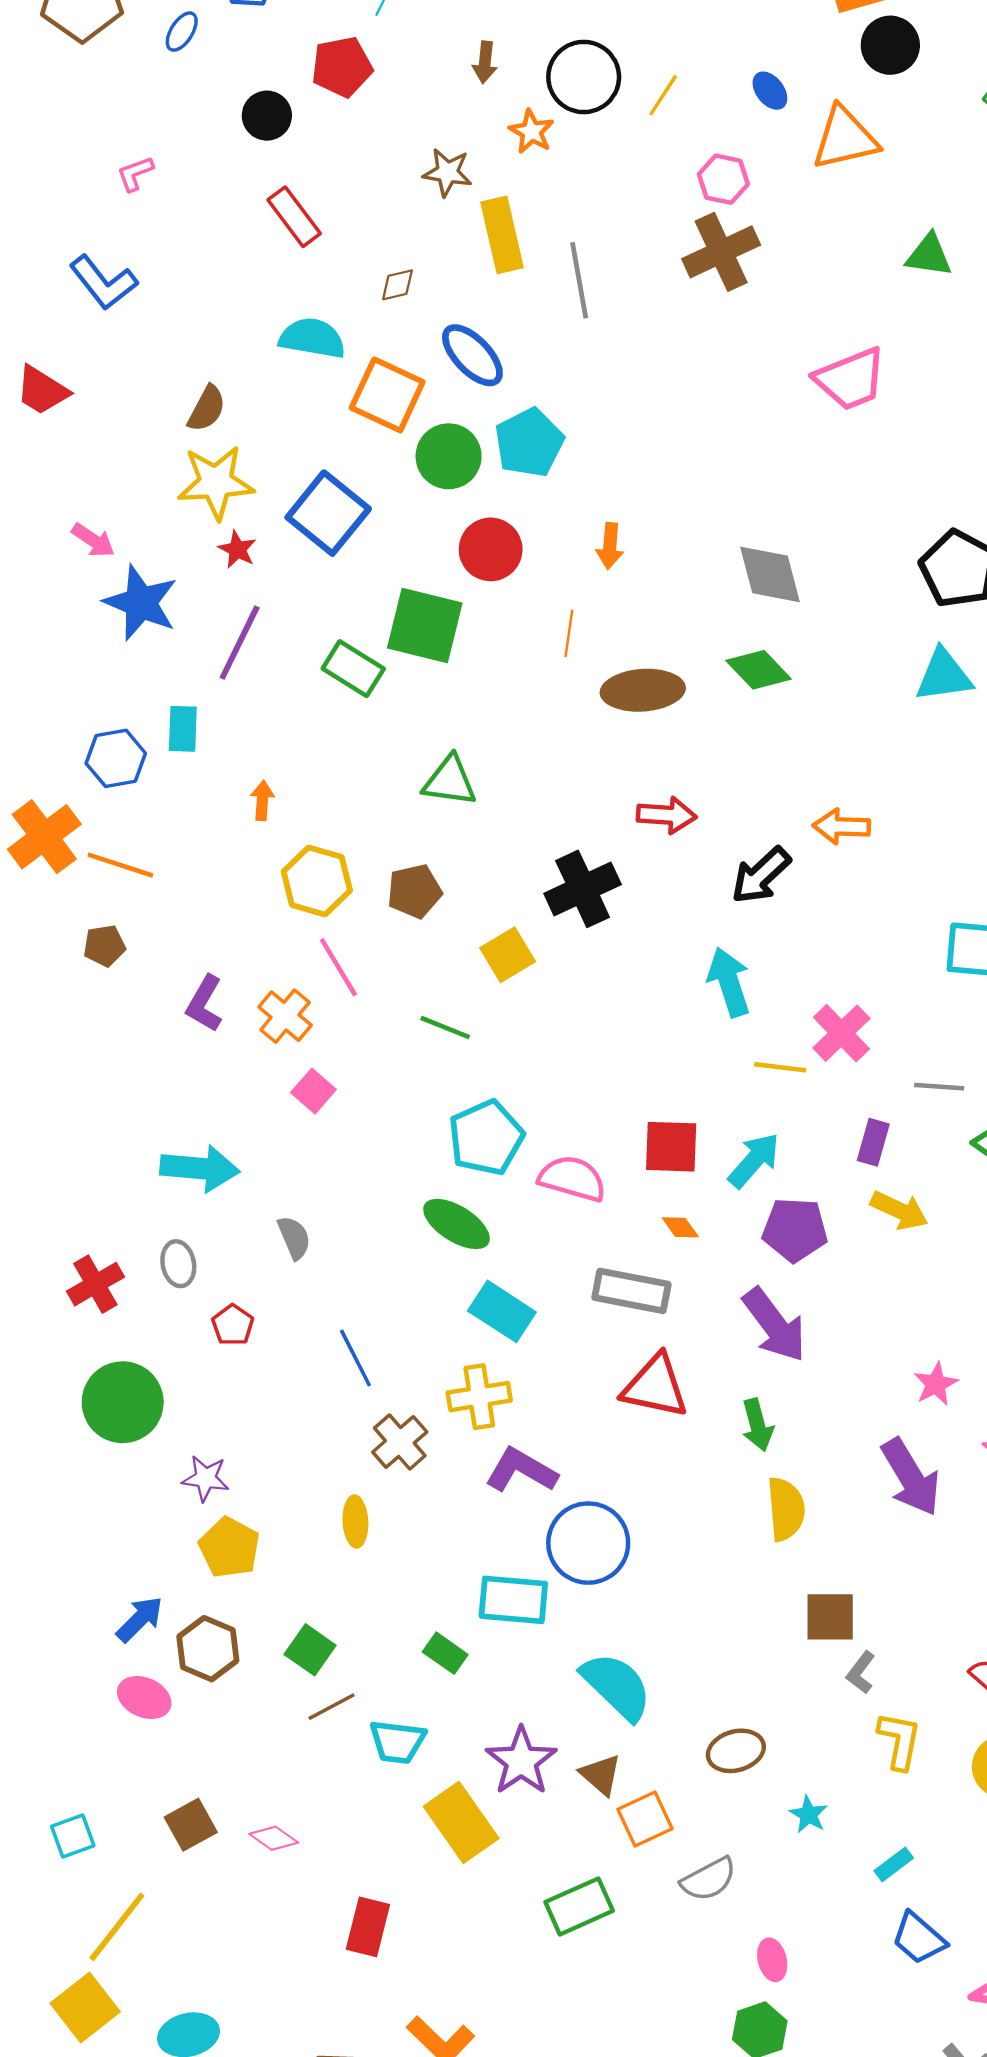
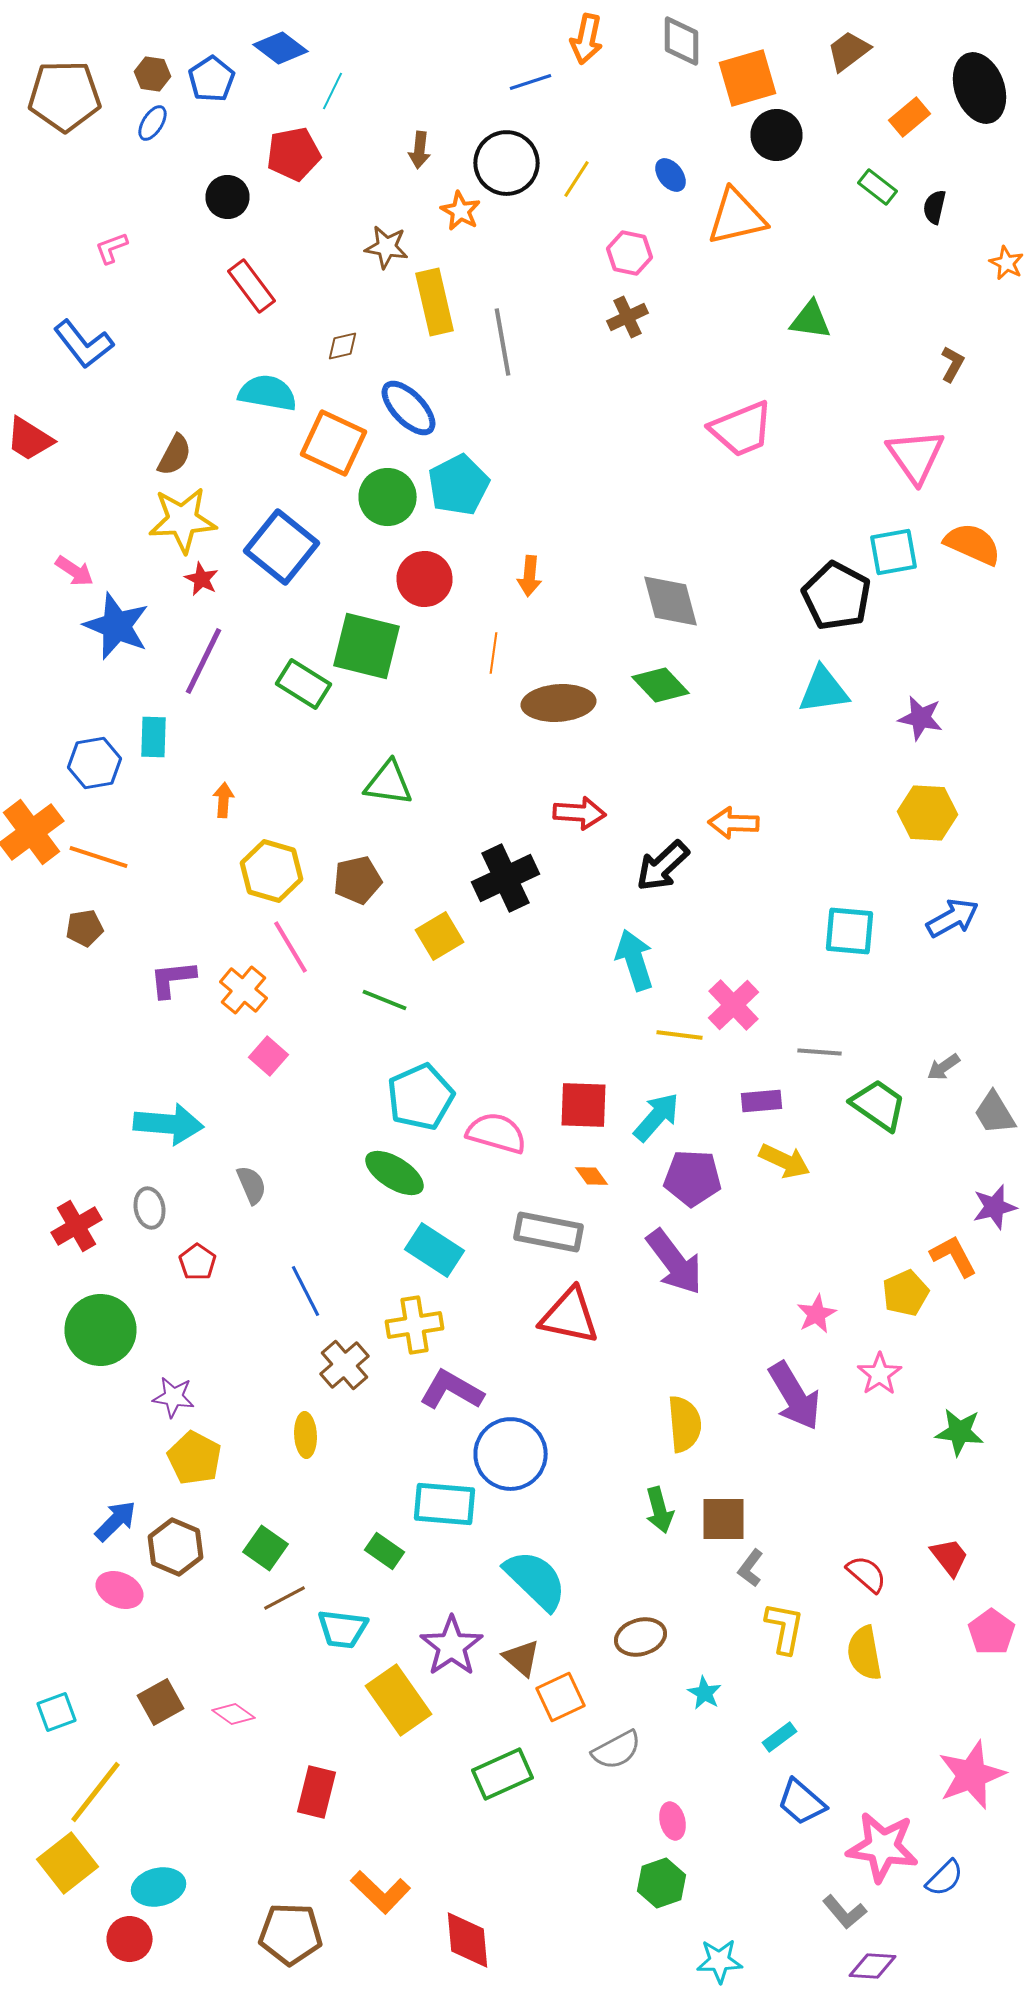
brown cross: (721, 252) -> (628, 317), size x0.6
purple L-shape: (204, 1004) -> (172, 979), turned 54
purple rectangle: (873, 1142) -> (762, 1101), turned 69
green arrow: (757, 1425) -> (660, 1510), moved

